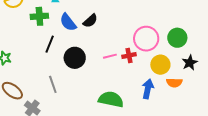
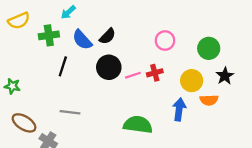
pink circle: (146, 39) -> (165, 41), moved, size x0.7
black circle: (75, 58) -> (109, 67), moved
gray line: (53, 84) -> (70, 112), turned -60

